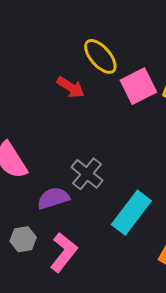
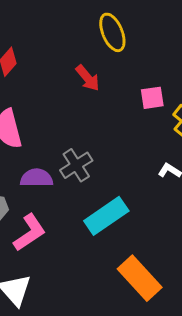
yellow ellipse: (100, 56) -> (112, 32), moved
pink square: (138, 86) -> (152, 98), size x0.7

